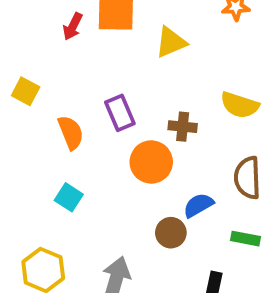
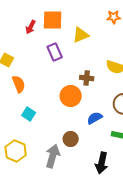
purple rectangle: (120, 113) -> (55, 52), moved
orange semicircle: (71, 133) -> (19, 84), moved
brown circle: (171, 233) -> (71, 139), moved

